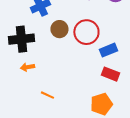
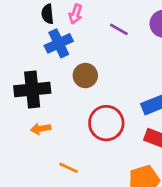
red circle: (86, 32) -> (106, 123), moved

